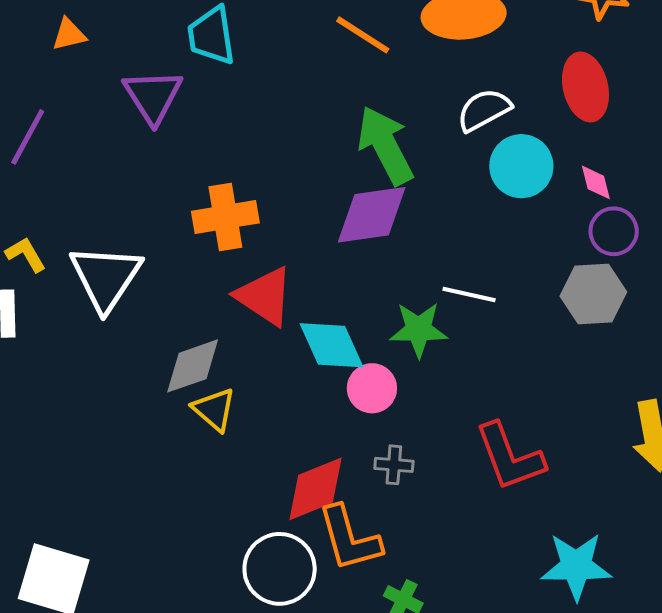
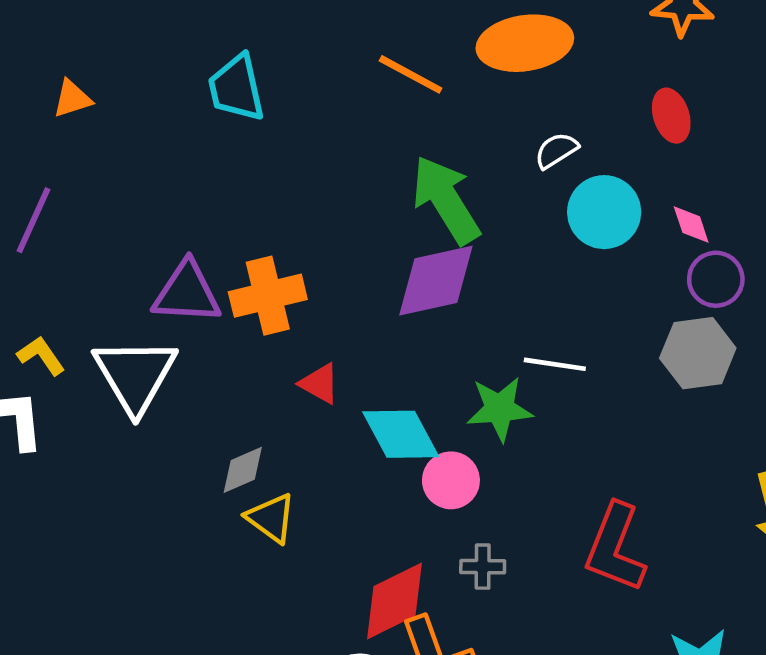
red ellipse: (585, 87) -> (671, 116), size x0.7
purple triangle: (153, 96) -> (187, 293), moved, turned -50
white semicircle: (484, 110) -> (556, 150), size x0.7
red triangle: (265, 296) -> (320, 384), size x0.6
gray diamond: (193, 366) -> (243, 470), size x0.7
red L-shape: (510, 457) -> (615, 548), turned 46

